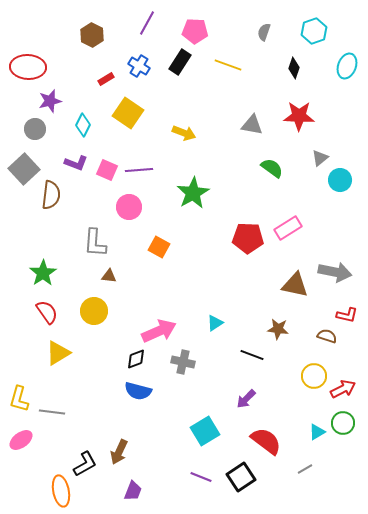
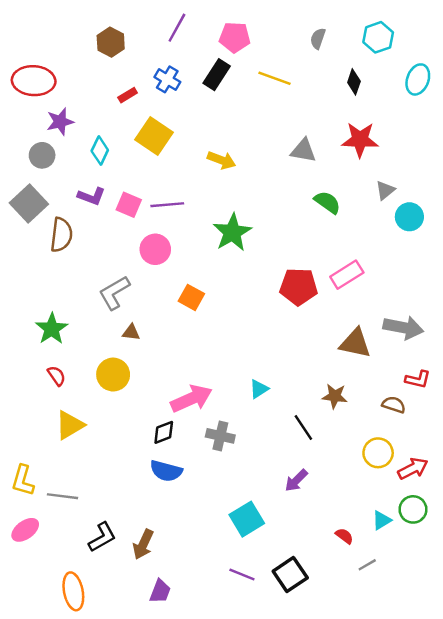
gray L-shape: (95, 243) -> (114, 293), turned 56
red semicircle: (47, 312) -> (56, 376), size x0.7
black line: (252, 355) -> (303, 428), turned 35
red semicircle: (266, 441) -> (344, 536), moved, size x0.5
black L-shape: (85, 464) -> (102, 537), moved

